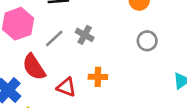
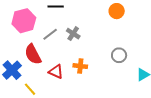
gray circle: (147, 41) -> (119, 55), moved

